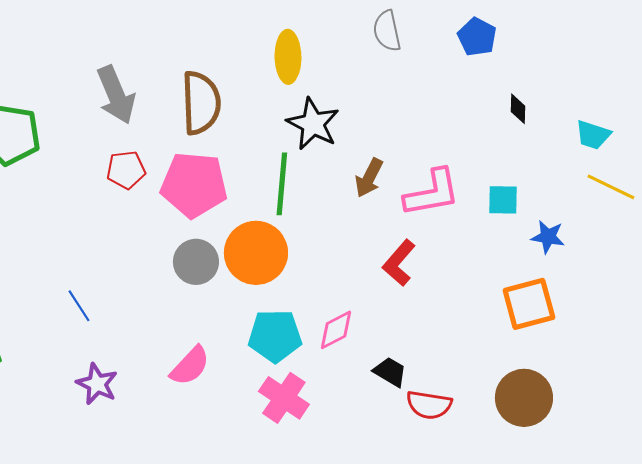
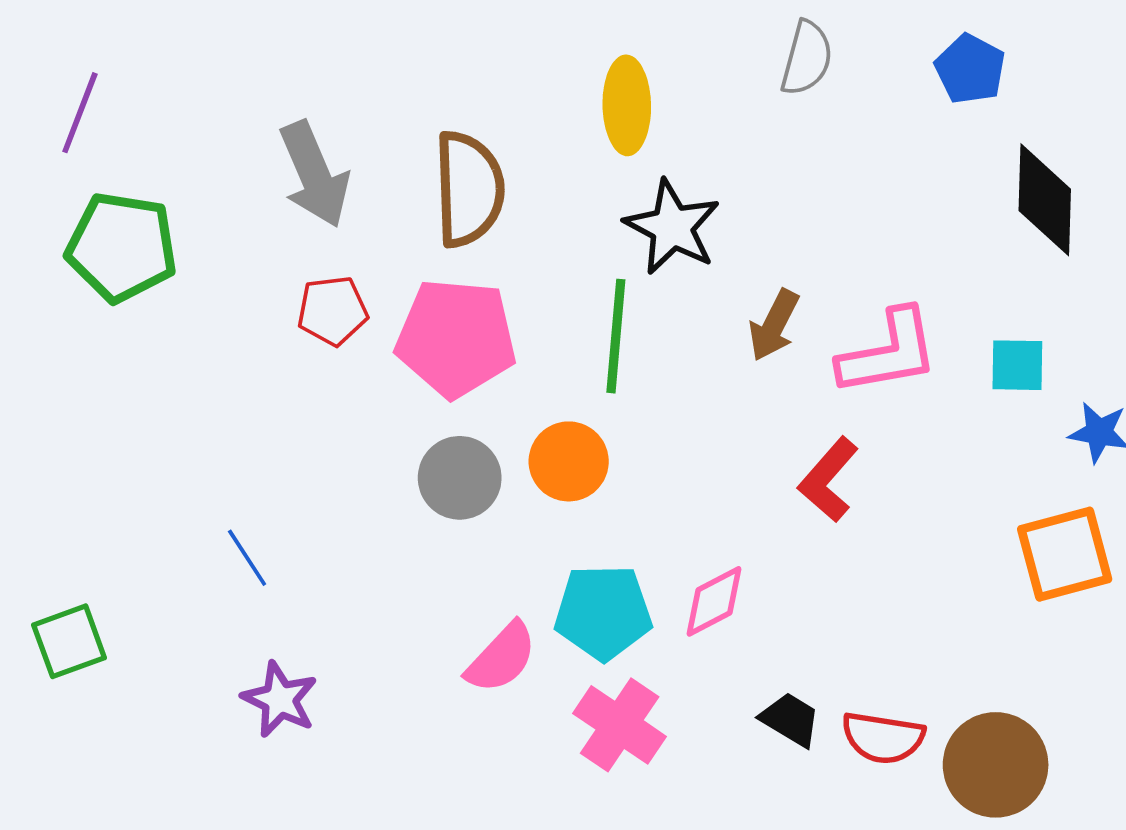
gray semicircle: (387, 31) -> (807, 58), turned -153
black diamond: (518, 109) -> (1045, 200), size x2.0
orange circle: (256, 253) -> (569, 461), size x0.7
pink semicircle: (190, 366) -> (501, 658), moved
black trapezoid: (390, 372) -> (790, 719), moved
brown circle: (524, 398) -> (996, 765), moved

